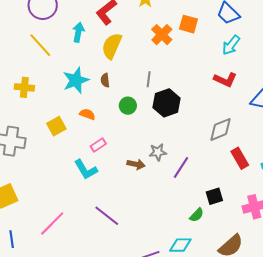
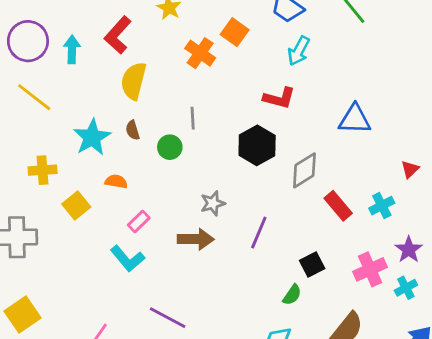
orange square: (188, 24) -> (235, 32), turned 30
cyan arrow: (78, 32) -> (72, 49), moved
red L-shape: (225, 80) -> (279, 98), moved
yellow cross: (24, 87) -> (43, 170), moved
black hexagon: (167, 103) -> (257, 145), moved
green circle: (128, 106) -> (170, 147), moved
gray star: (158, 152) -> (213, 203), moved
brown arrow: (136, 164) -> (196, 239), size x1.4

